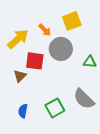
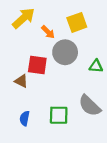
yellow arrow: (18, 39) -> (23, 18), moved
brown triangle: (20, 76) -> (21, 81), turned -48
green square: (55, 108) -> (59, 115), turned 30

